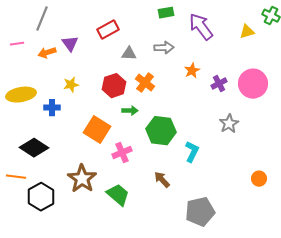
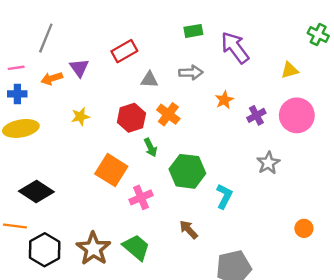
yellow triangle: (247, 32) -> (290, 70), moved
blue cross: (52, 108) -> (17, 94), moved
green arrow: (130, 111) -> (151, 147), turned 63
brown star: (82, 179) -> (93, 249), moved

